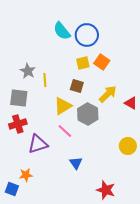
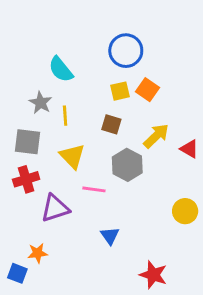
cyan semicircle: (62, 31) -> (61, 69), moved
yellow triangle: (63, 106) -> (72, 156), moved, turned -42
pink line: (65, 131) -> (94, 189), turned -35

